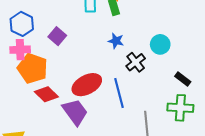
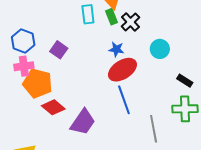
black cross: (136, 62) -> (131, 22), moved
red ellipse: (87, 85) -> (122, 70), moved
purple trapezoid: (75, 112) -> (83, 122), turned 76

